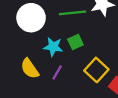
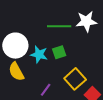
white circle: (31, 18) -> (15, 46), moved
purple line: (57, 72) -> (46, 90), moved

